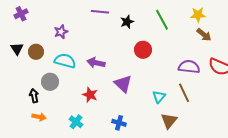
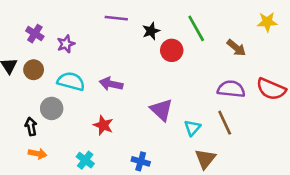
purple cross: (21, 14) -> (35, 34), moved, turned -32
yellow star: (198, 15) -> (267, 22), moved
brown arrow: (204, 35) -> (236, 48), moved
red circle: (143, 50) -> (172, 50), moved
purple triangle: (123, 84) -> (161, 110), moved

